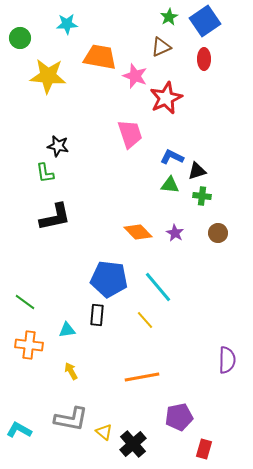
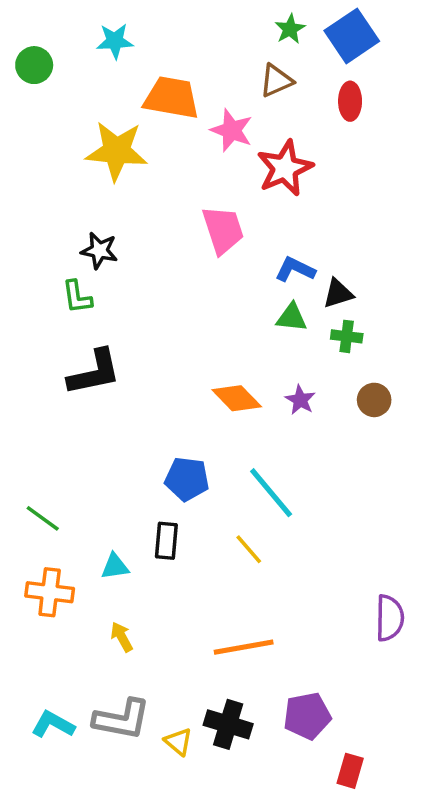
yellow star: (48, 76) -> (117, 151), moved
blue pentagon: (109, 279) -> (187, 479), size x0.7
cyan L-shape: (19, 430) -> (53, 724), moved
black cross: (133, 444) -> (228, 724), moved, turned -32

